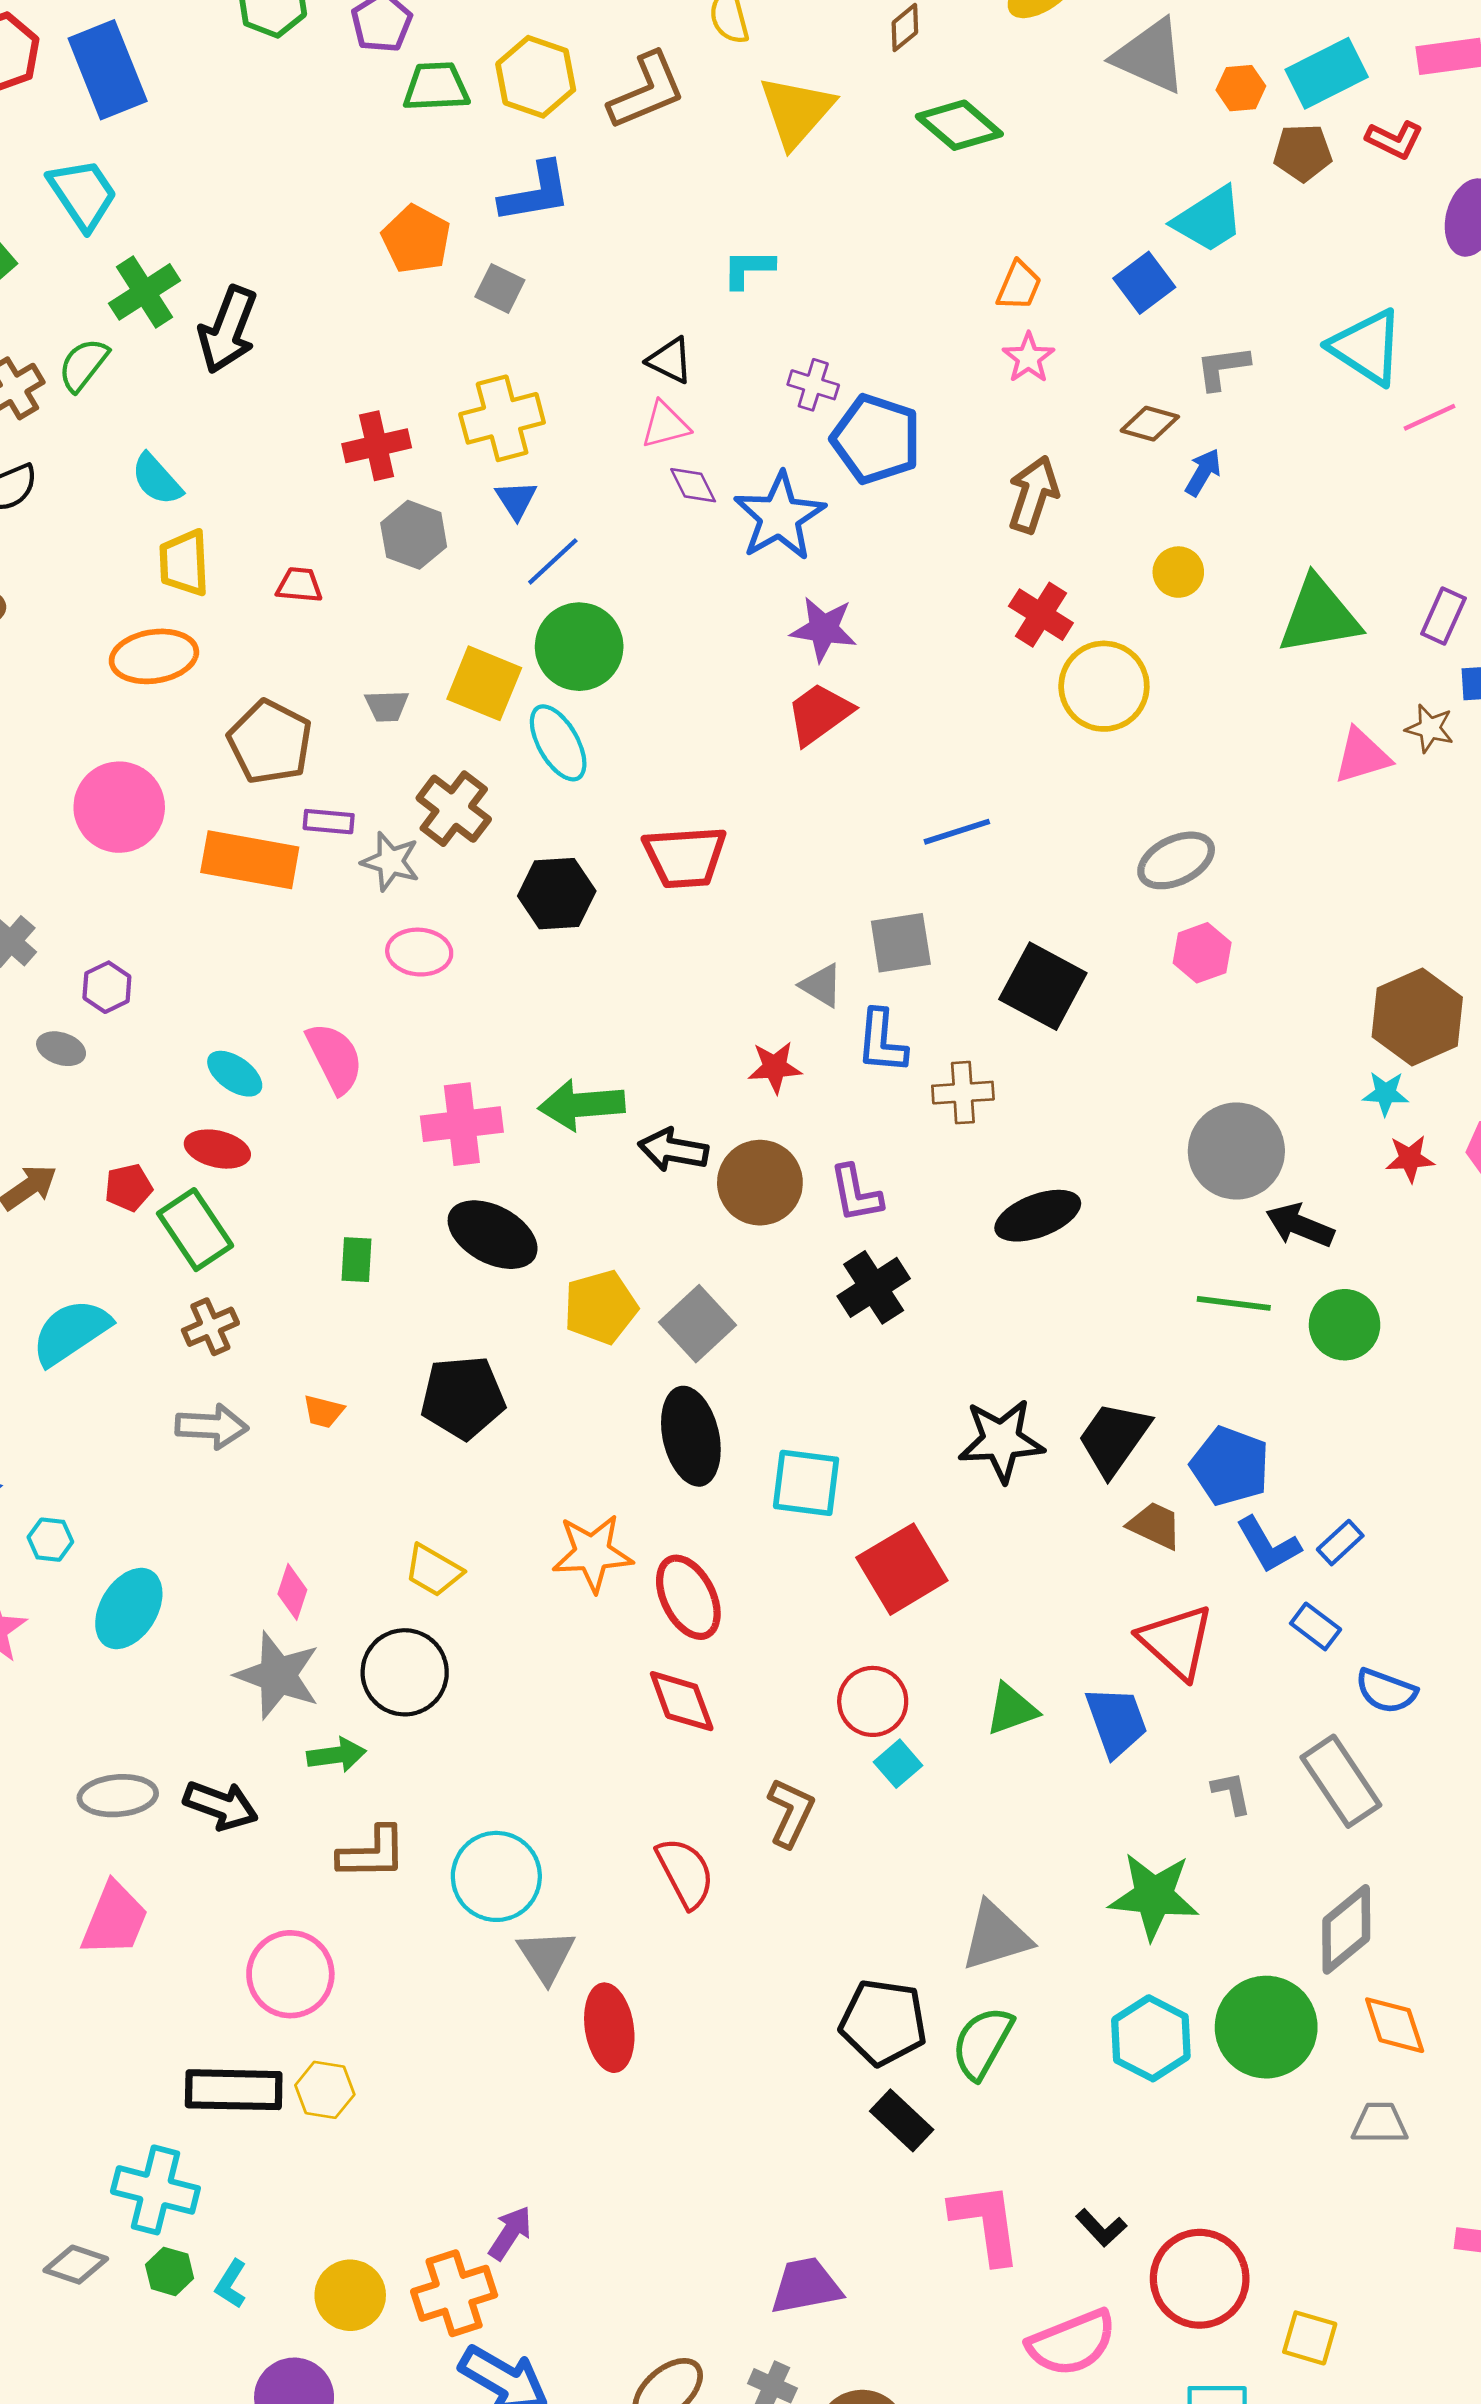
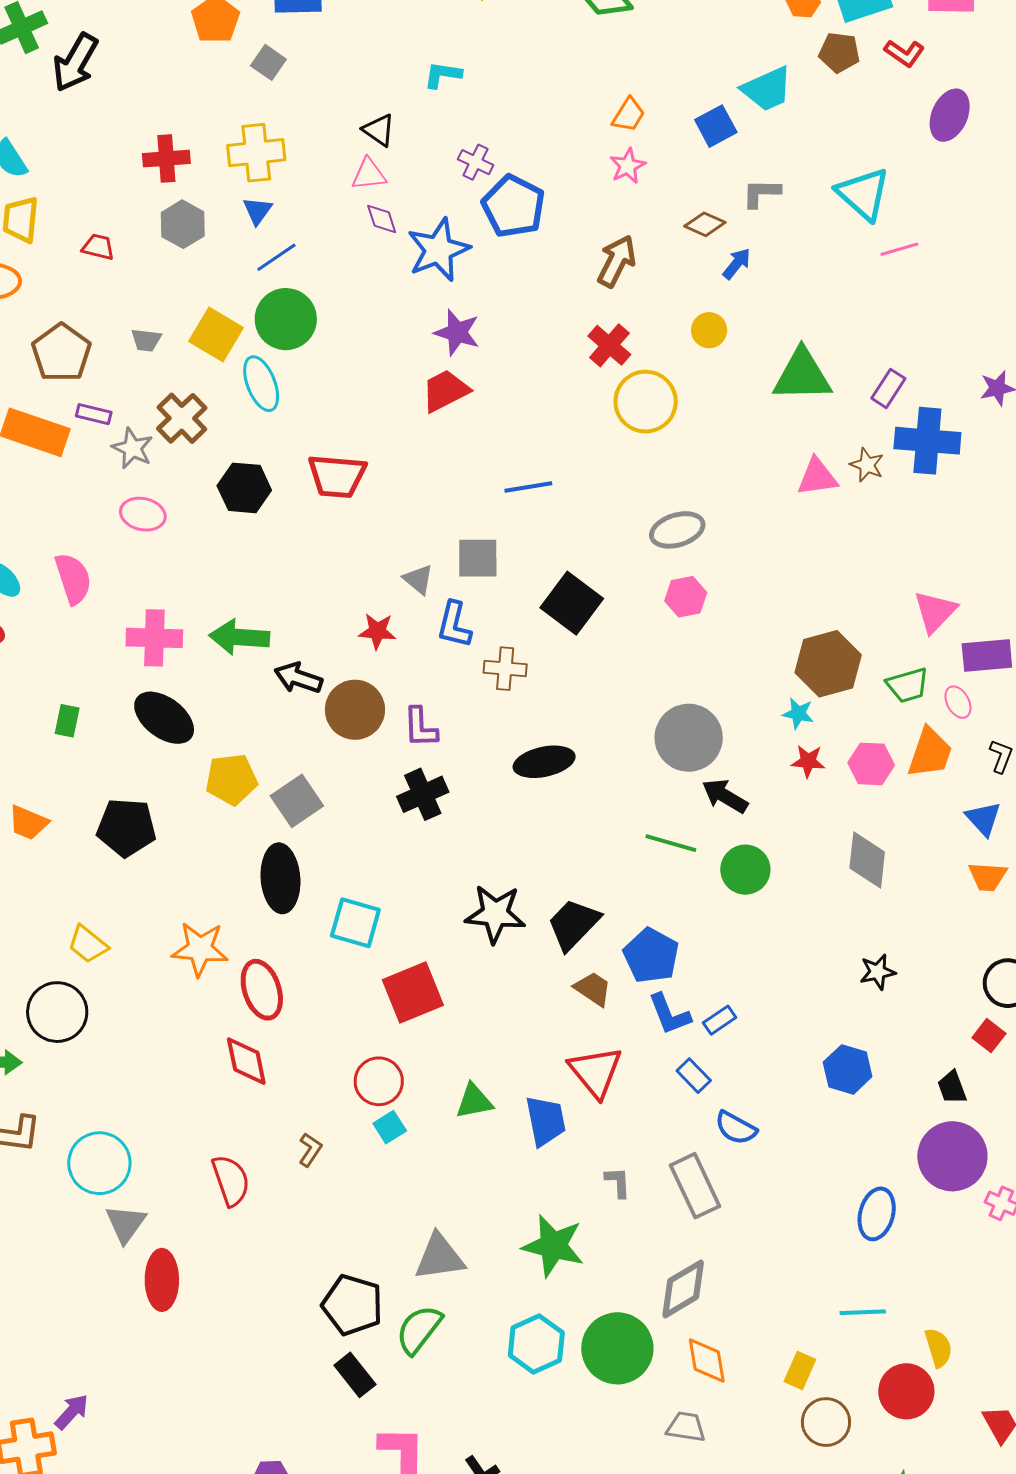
orange trapezoid: (323, 1411) -> (28, 823), size x1.4
brown L-shape: (791, 1813) -> (310, 1150), size x0.7

